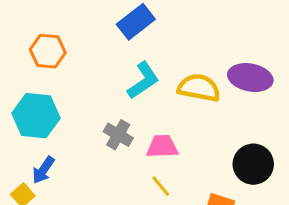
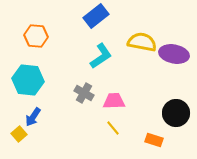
yellow semicircle: (199, 88) -> (142, 42), moved

